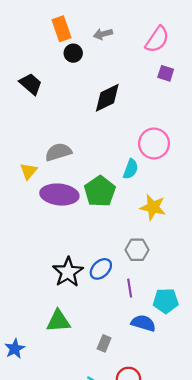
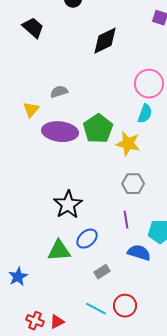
gray semicircle: (58, 152) -> (59, 92), size x0.7
cyan semicircle: (131, 169) -> (145, 114), moved
yellow star: (153, 207) -> (128, 144), moved
blue ellipse: (101, 269) -> (87, 239), moved
gray rectangle: (104, 343) -> (102, 272), turned 35

